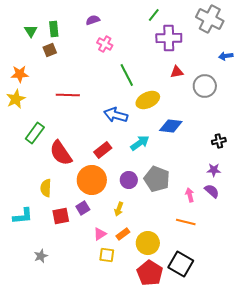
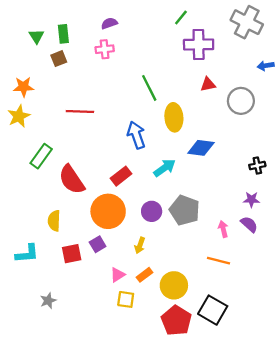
pink cross: (105, 44) -> (105, 49), moved, turned -35
yellow ellipse: (148, 100) -> (174, 117), turned -70
blue arrow: (116, 115) -> (136, 135), turned 55

